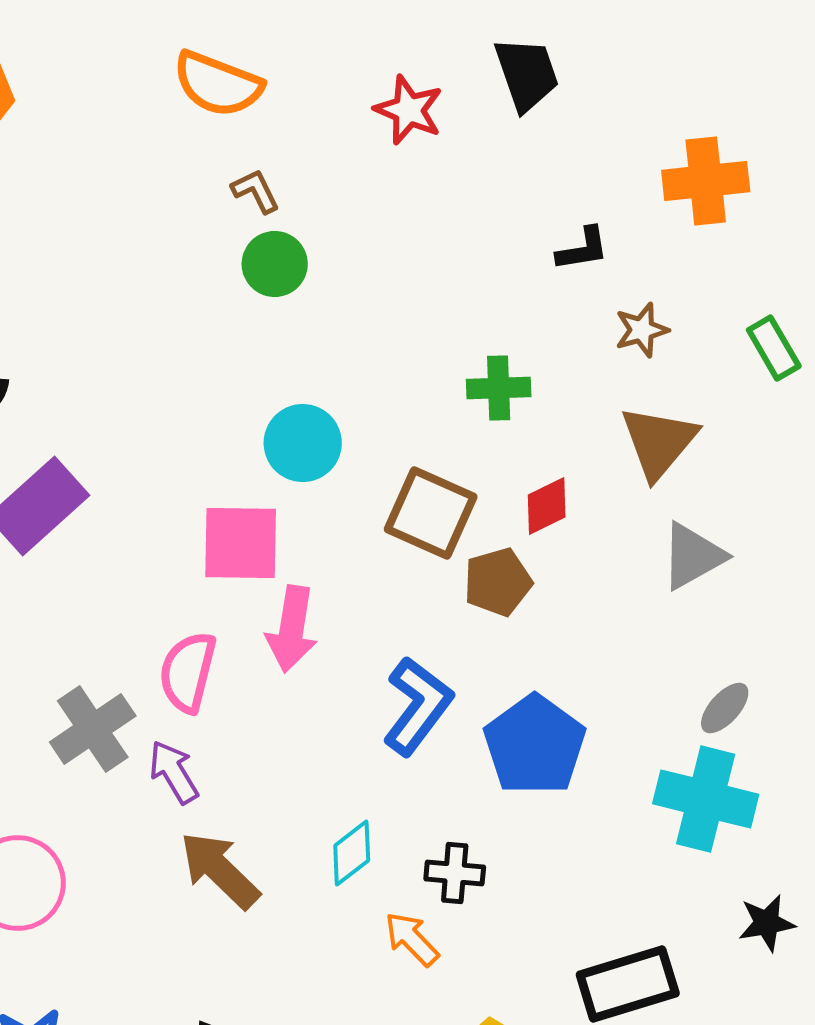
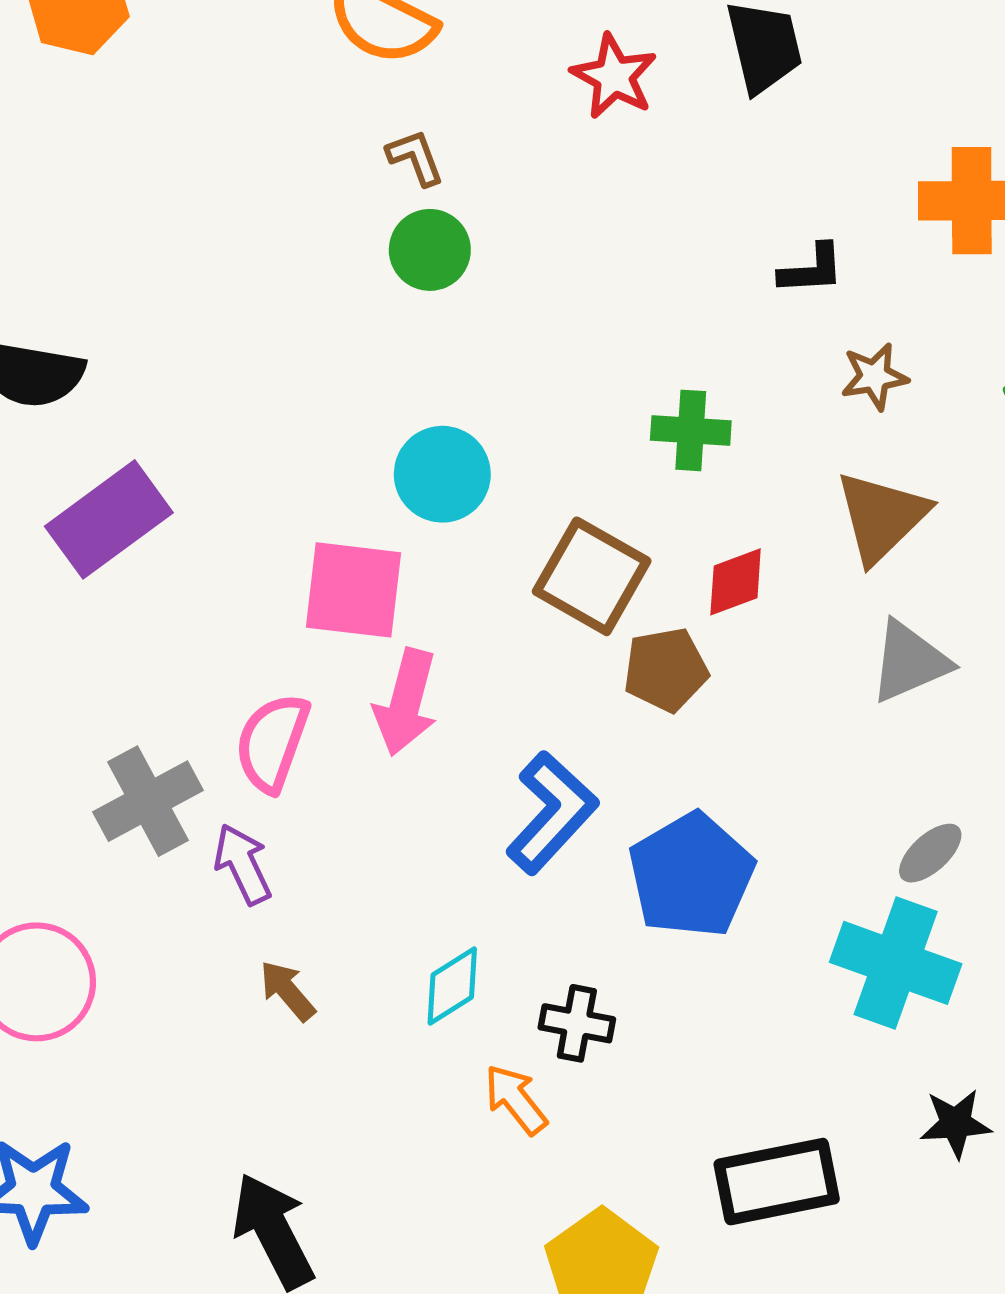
brown arrow: (220, 870) -> (287, 991), size x0.6

